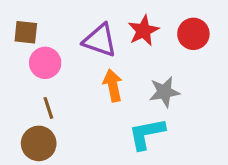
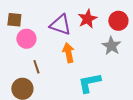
gray star: (164, 92) -> (111, 46), moved, turned -30
brown line: (48, 108) -> (36, 67), moved

